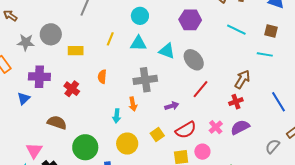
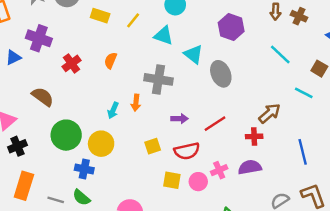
yellow rectangle: (76, 51) -> (100, 16), moved
red line: (200, 89) -> (215, 124), moved
pink cross: (216, 127) -> (219, 170), moved
yellow circle: (127, 144) -> (101, 144), moved

